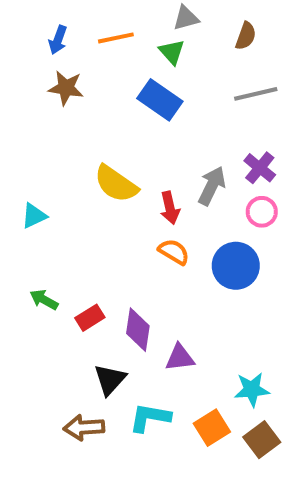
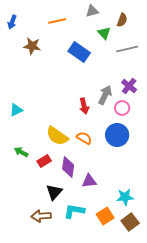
blue arrow: (58, 40) -> (12, 22), moved
green triangle: (172, 52) -> (104, 33), moved
yellow semicircle: (116, 184) -> (57, 136), moved
pink circle: (262, 212) -> (122, 108), moved
orange semicircle: (174, 252) -> (84, 138), moved

